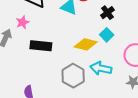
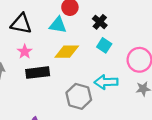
pink star: (23, 22) -> (25, 52), moved
yellow diamond: (86, 44) -> (67, 52), moved

